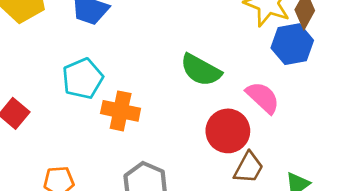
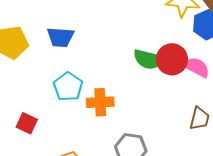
red circle: (228, 131) -> (172, 59), moved

